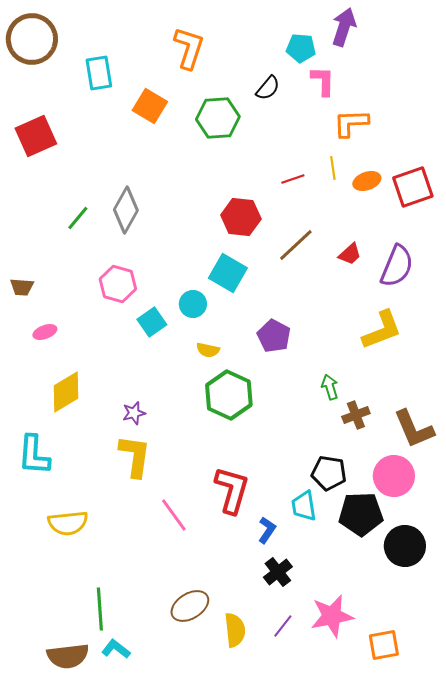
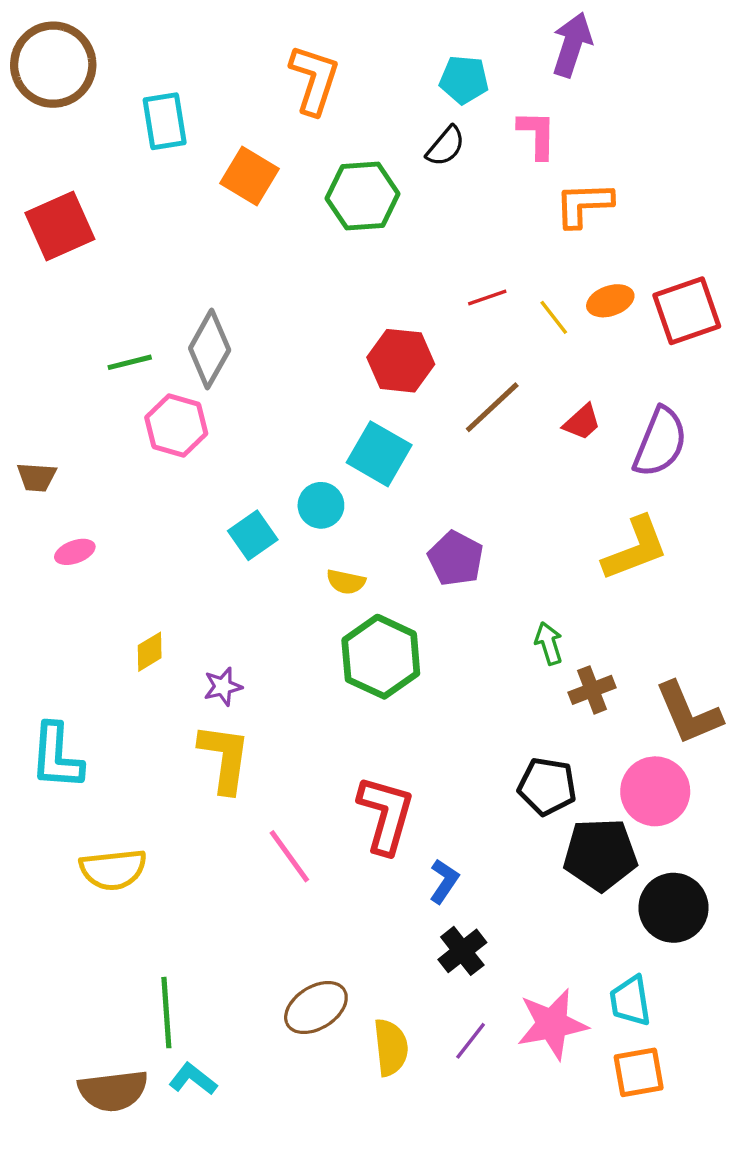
cyan pentagon: (301, 48) -> (464, 80), moved
yellow line: (333, 168) -> (554, 317), moved, turned -30
green line: (78, 218) -> (130, 362), turned 36
pink hexagon: (118, 284) -> (176, 426), moved
yellow diamond: (66, 392) -> (150, 652), moved, size x0.6
cyan trapezoid: (304, 506) -> (630, 1001), moved

